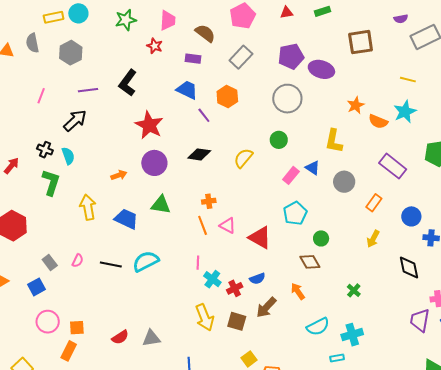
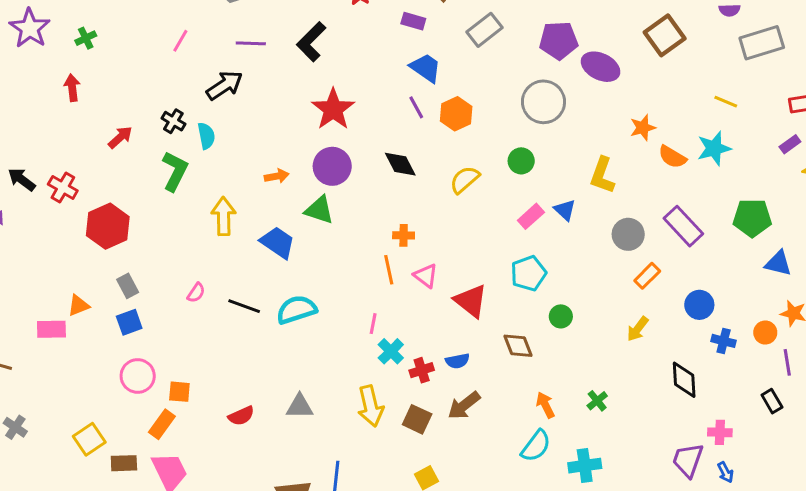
brown square: (361, 42) -> (665, 35), turned -36
blue trapezoid: (187, 90) -> (426, 68), moved
orange hexagon: (227, 97) -> (456, 114), moved
black diamond: (199, 154) -> (400, 164), turned 45
gray circle: (344, 182) -> (628, 234), moved
green triangle: (161, 205) -> (319, 210), moved
gray rectangle: (50, 262) -> (128, 286), moved
brown diamond: (310, 262) -> (518, 346), moved
orange arrow: (298, 291) -> (545, 405), moved
cyan semicircle: (318, 327) -> (536, 446), turned -35
gray triangle: (151, 338) -> (300, 406), moved

